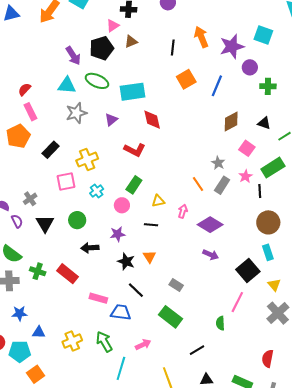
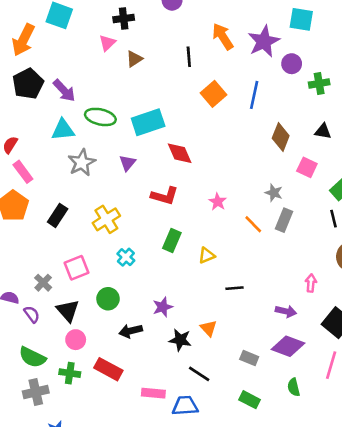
black pentagon: (102, 48) -> (28, 84), moved
brown diamond: (231, 122) -> (281, 137), turned -30
pink star: (246, 176) -> (218, 202), moved
pink square: (66, 182) -> (76, 268), moved
pink circle: (122, 205) -> (76, 340), moved
pink arrow: (183, 211) -> (311, 283), moved
black line: (151, 225) -> (235, 288), moved
purple diamond: (210, 225) -> (288, 346), moved
green rectangle: (171, 317) -> (250, 400), size x0.7
green semicircle: (220, 323) -> (294, 387), moved

